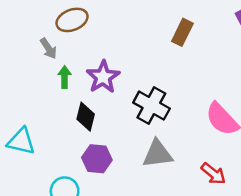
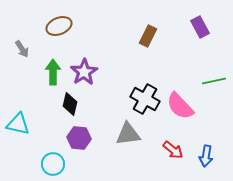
gray arrow: (48, 48) -> (22, 49), moved
green arrow: (65, 77) -> (53, 72), size x1.4
black cross: (151, 105) -> (145, 99), moved

